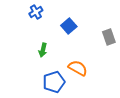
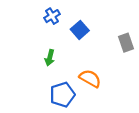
blue cross: (36, 12) -> (52, 16), moved

